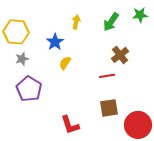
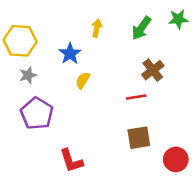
red L-shape: (70, 125) -> (71, 161), moved
red circle: (138, 125) -> (176, 159), size x0.7

